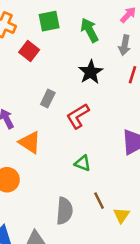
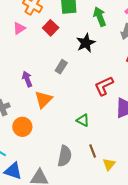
black star: (91, 72) -> (86, 43), moved
red L-shape: (78, 116) -> (104, 86), moved
orange triangle: (30, 142) -> (43, 99), turned 36

